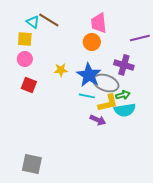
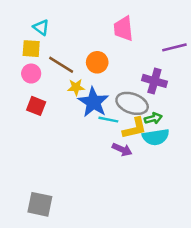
brown line: (49, 20) -> (61, 65), moved
orange circle: (92, 42) -> (97, 62), moved
blue star: (89, 75) -> (93, 102), moved

